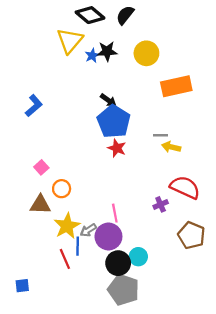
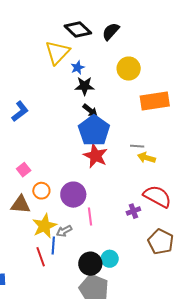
black star: (107, 51) -> (85, 86), moved
red star: (117, 148) -> (96, 156), size x1.4
purple circle: (108, 237) -> (73, 195), moved

